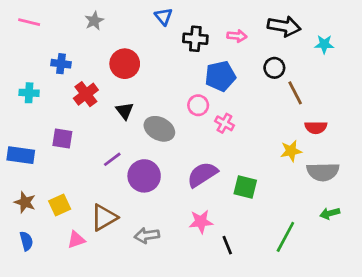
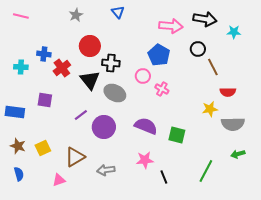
gray star: (94, 21) -> (76, 15), moved
pink arrow: (237, 36) -> (171, 26), size x1.6
black cross: (195, 39) -> (111, 63), moved
blue cross: (61, 64) -> (44, 54), moved
blue pentagon: (220, 76) -> (159, 55), turned -30
black triangle: (125, 111) -> (90, 80), size x1.5
purple semicircle: (202, 175) -> (146, 126), turned 55
pink triangle: (76, 240) -> (59, 180), moved

